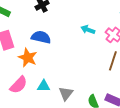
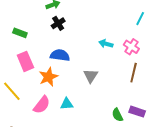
orange star: (28, 58) -> (48, 77), turned 30
gray triangle: (66, 93) -> (91, 76), moved

